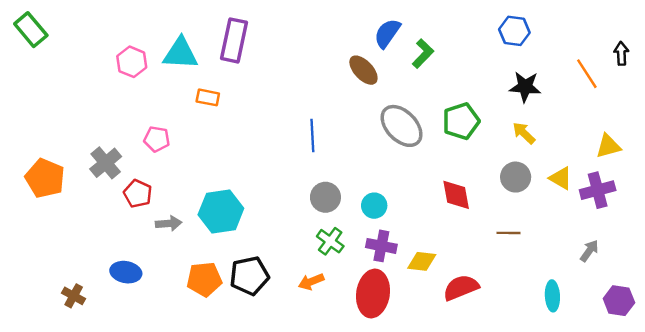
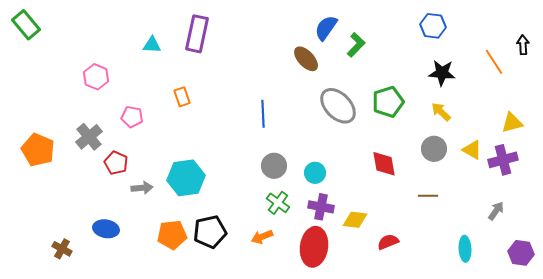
cyan triangle: (180, 53) -> (152, 45), size x0.6
pink hexagon: (132, 62) -> (96, 77), moved
orange rectangle: (208, 97) -> (182, 97), moved, turned 60
red semicircle: (461, 288) -> (388, 242), size x0.7

